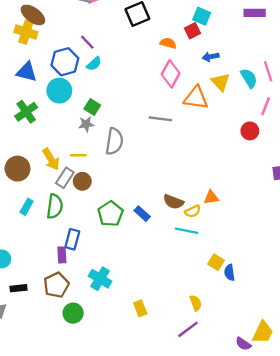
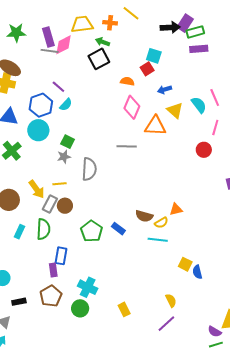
green circle: (73, 313) -> (80, 308), moved

